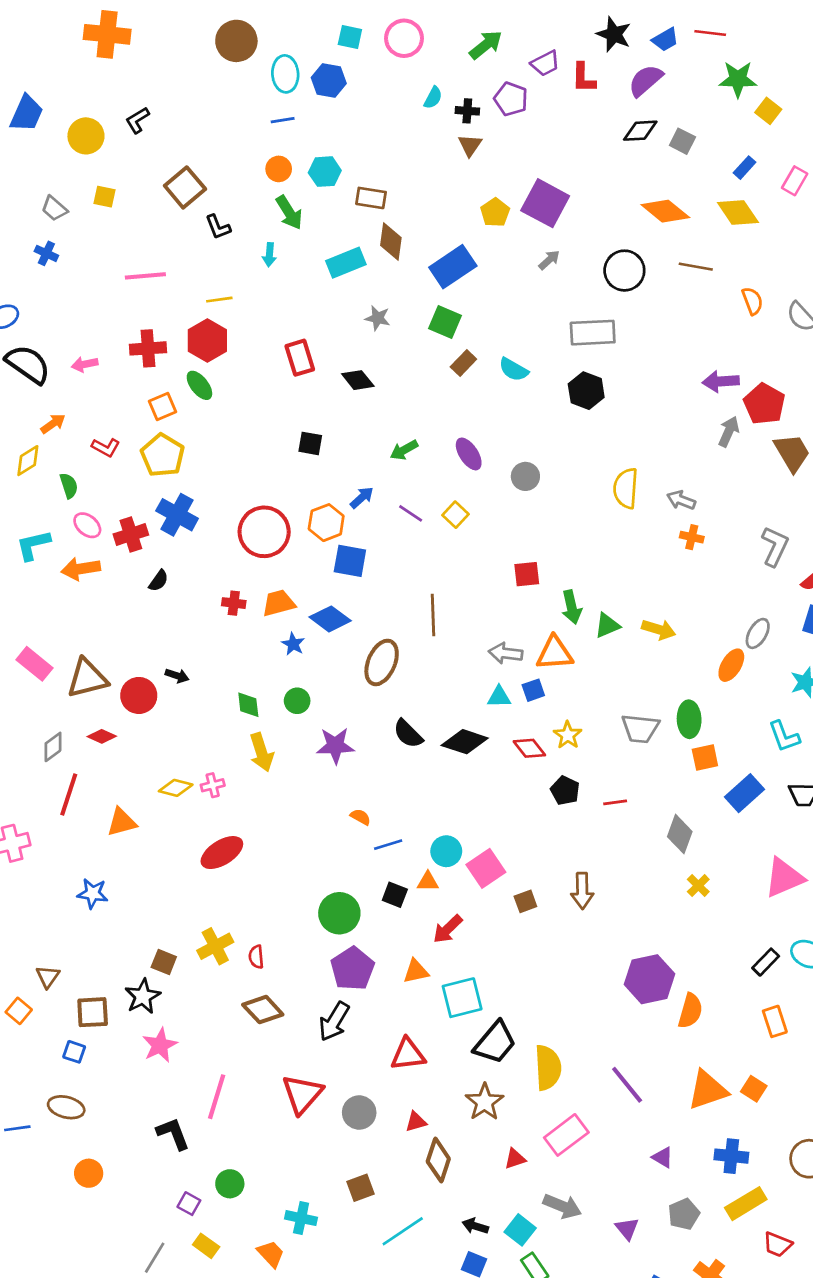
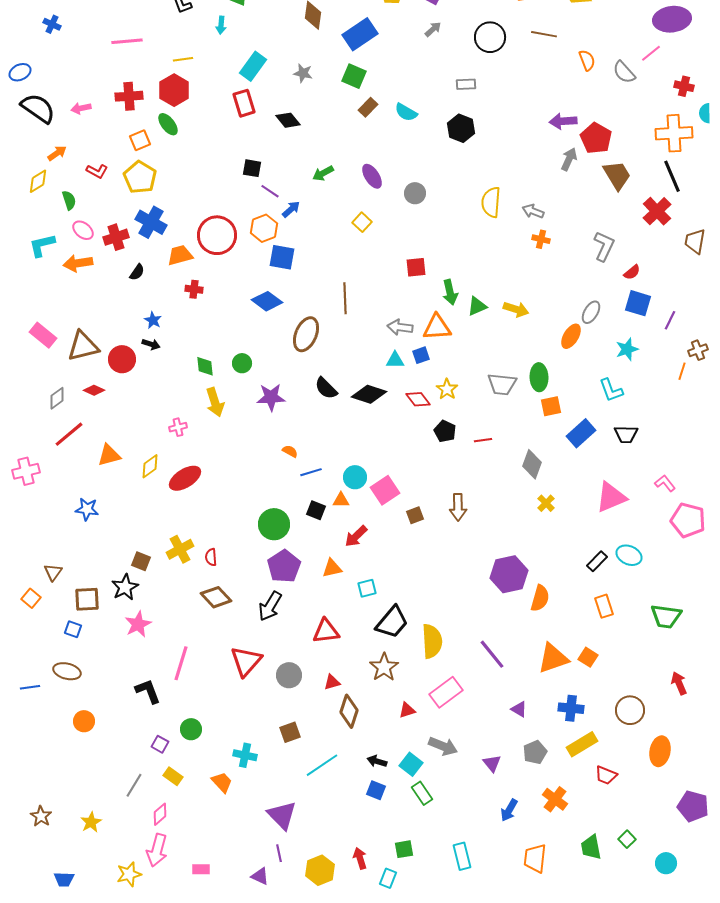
cyan rectangle: (346, 263) -> (253, 66), moved, turned -32
gray rectangle: (593, 333) -> (466, 84), size x0.6
purple line: (411, 513) -> (270, 191), moved
orange trapezoid: (279, 603) -> (180, 255), moved
blue star: (293, 644) -> (153, 320), moved
yellow diamond: (176, 788) -> (150, 466), moved, turned -50
red line: (69, 794) -> (69, 434), turned 32
cyan square: (462, 998) -> (367, 588), size x0.6

